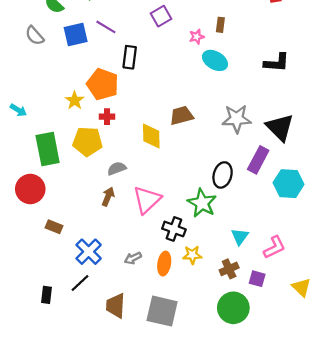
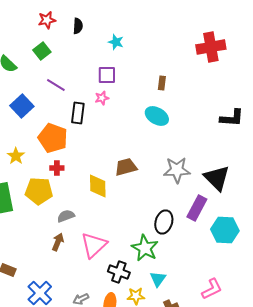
purple square: (161, 16) -> (107, 75), turned 30
blue square: (76, 35) -> (22, 106), moved, turned -30
pink star: (197, 37) -> (102, 98), moved
black L-shape: (277, 63) -> (232, 118), moved
yellow star: (75, 100) -> (16, 156), moved
cyan triangle: (240, 237) -> (158, 279), moved

